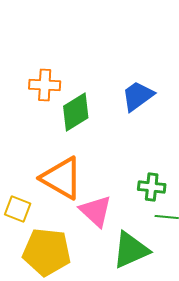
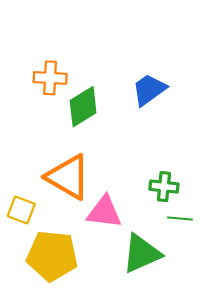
pink triangle: (96, 211) -> (104, 212), turned -36

